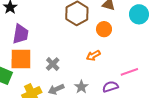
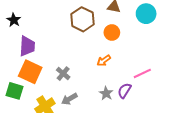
orange square: (21, 59) -> (30, 72), turned 30
gray star: (81, 87) -> (106, 93), moved
purple semicircle: (110, 87) -> (124, 91), turned -35

